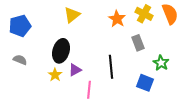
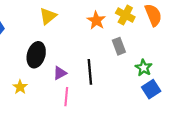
purple triangle: (75, 70) -> (60, 73), moved
yellow star: (55, 75) -> (20, 87), moved
blue square: (145, 83) -> (151, 89), moved, turned 36

